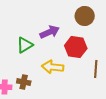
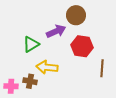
brown circle: (85, 16) -> (76, 15), moved
yellow arrow: (53, 67) -> (47, 67), moved

